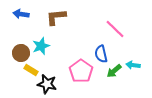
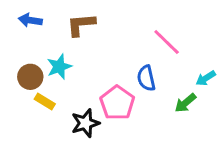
cyan arrow: (133, 65) -> (206, 78), moved, turned -40
green arrow: (114, 71) -> (185, 103), moved
black star: (47, 84) -> (85, 123), moved, turned -30

